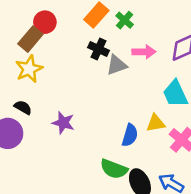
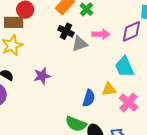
brown rectangle: (30, 39) -> (14, 22), turned 48
purple star: (63, 123) -> (42, 76), moved, turned -30

